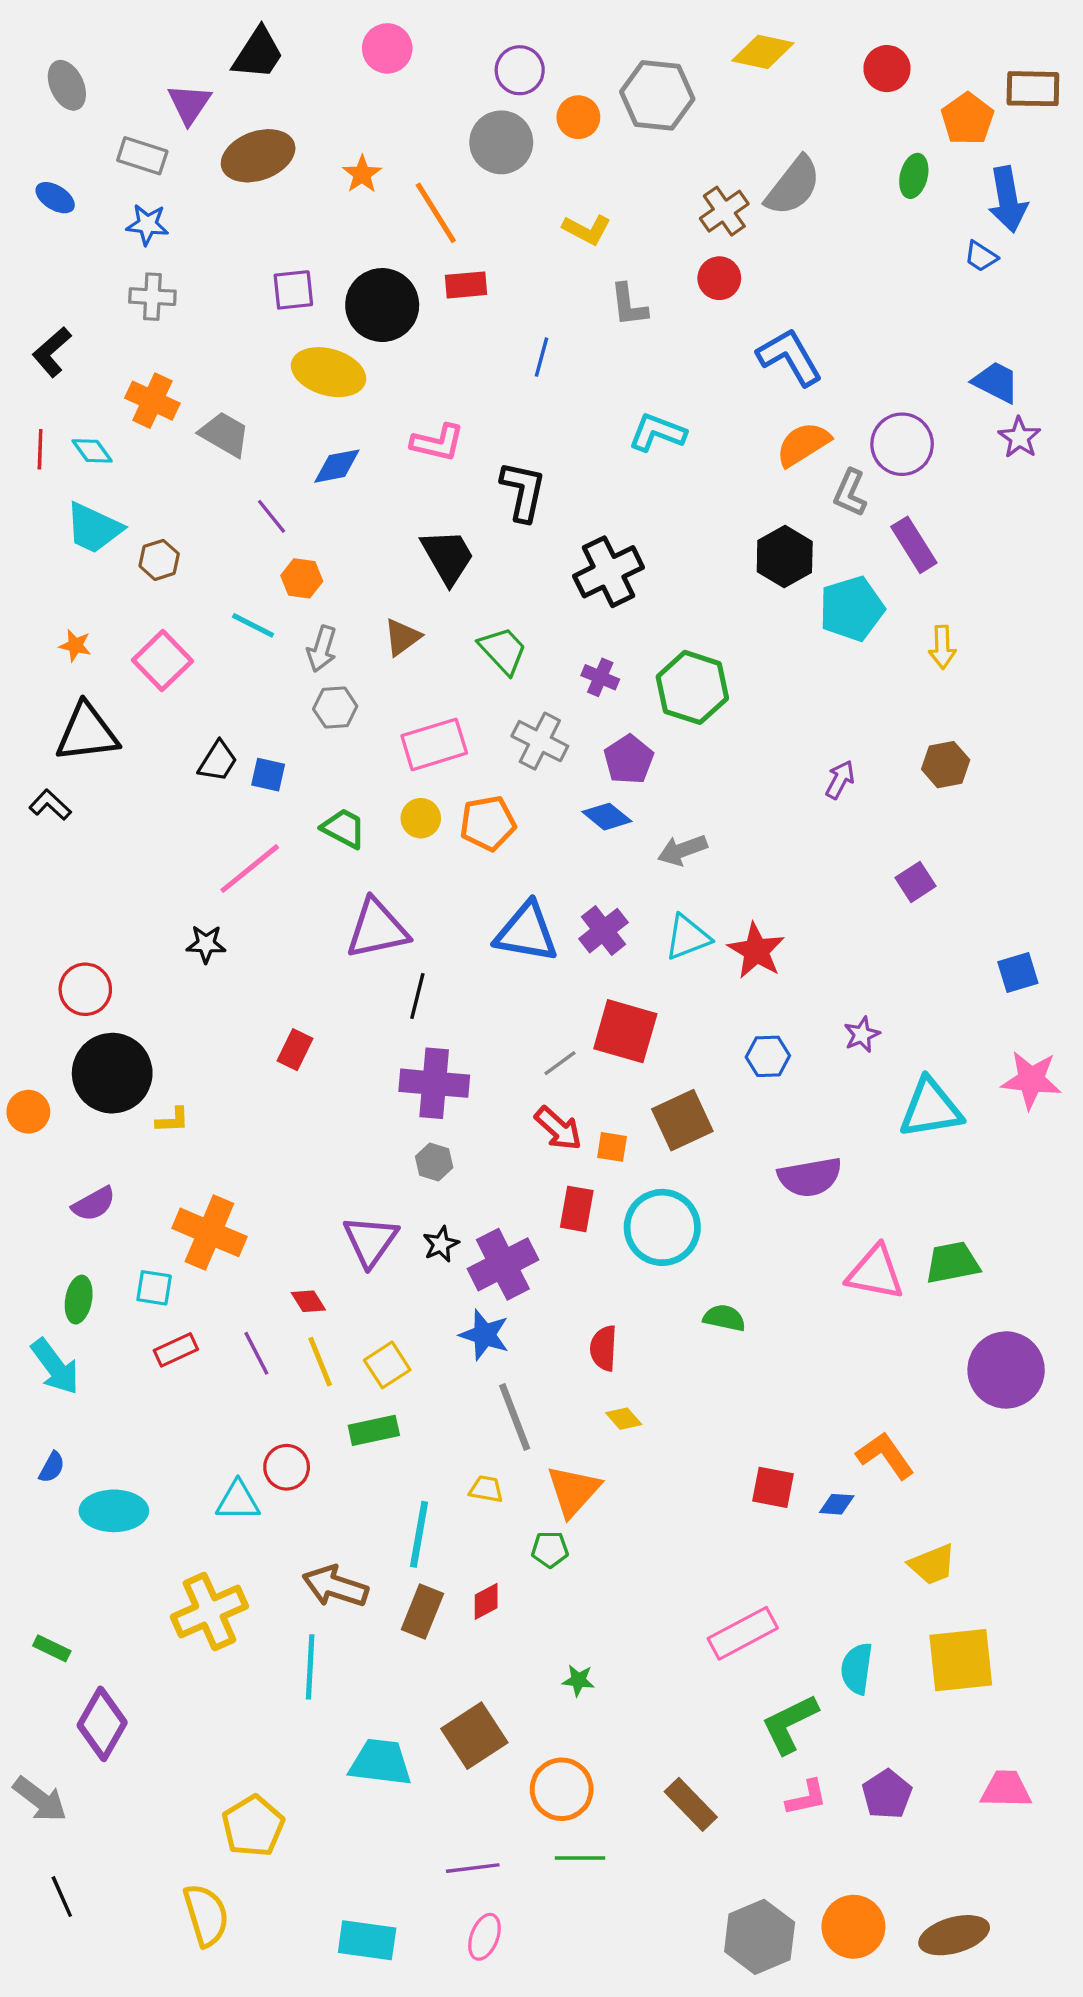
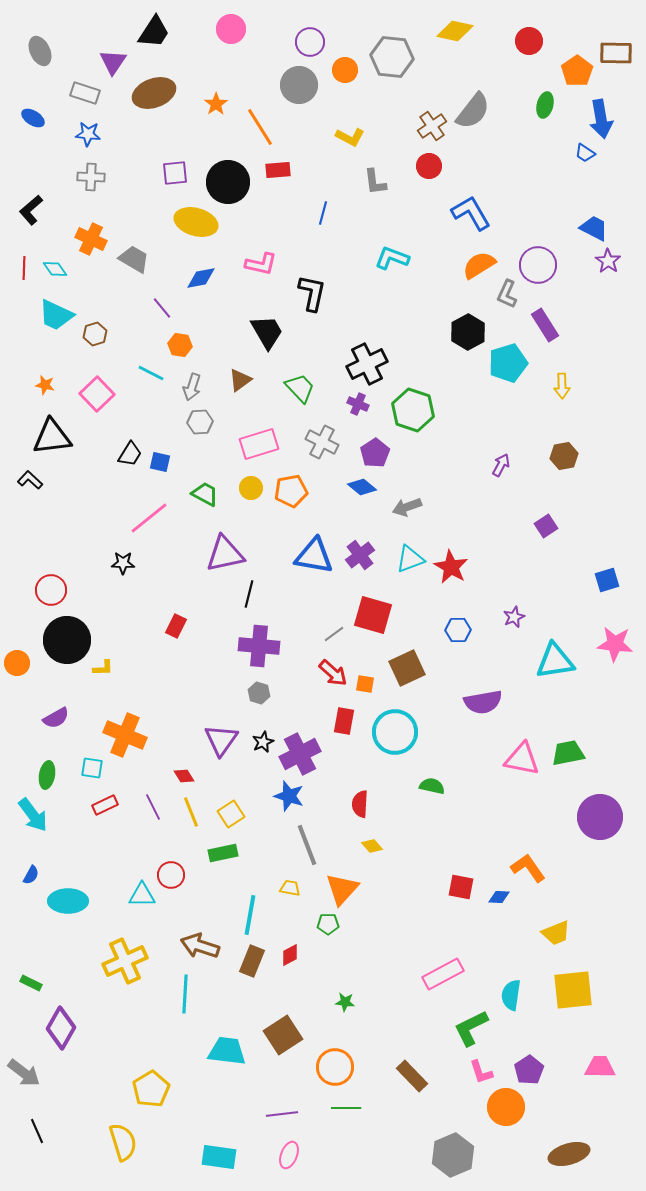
black cross: (609, 572) -> (367, 364), moved
pink L-shape: (806, 1798) -> (481, 1072), turned 84
orange circle: (853, 1927) -> (506, 1107), moved

